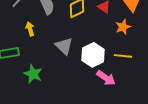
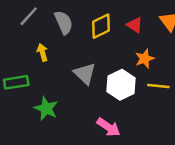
orange star: (123, 27) -> (145, 59), moved
pink arrow: (106, 78) -> (109, 127), moved

